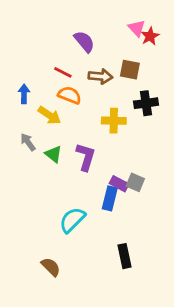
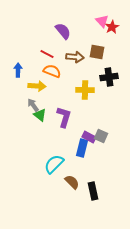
yellow arrow: (49, 115) -> (37, 86), turned -30
gray arrow: (28, 142) -> (33, 105), moved
brown semicircle: (51, 267) -> (72, 182), moved

